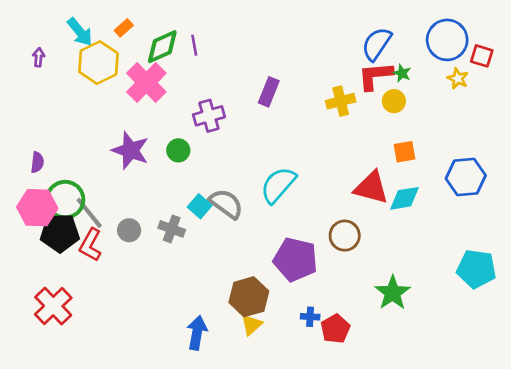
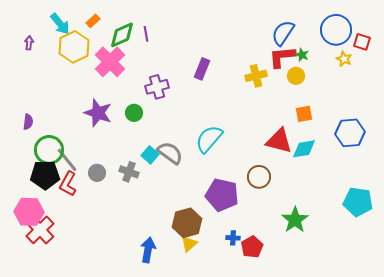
pink hexagon: (37, 208) -> (29, 212), moved

